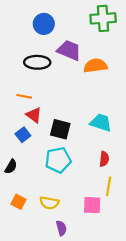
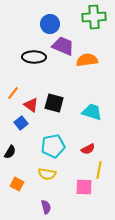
blue circle: (44, 24) -> (50, 24), moved
orange line: (24, 96) -> (13, 93), moved, turned -64
black square: (60, 129) -> (54, 103), moved
red semicircle: (104, 159) -> (88, 149), moved, turned 56
yellow semicircle: (49, 203) -> (47, 174), moved
purple semicircle: (61, 228) -> (46, 207), moved

